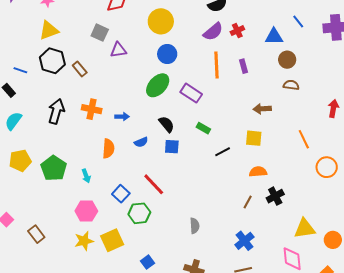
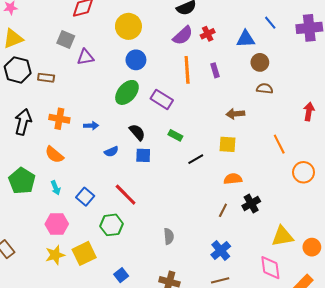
brown rectangle: (80, 69) -> (46, 78), turned -42
orange semicircle: (108, 149) -> (54, 155), moved, turned 126
blue square: (121, 194) -> (85, 197), moved

